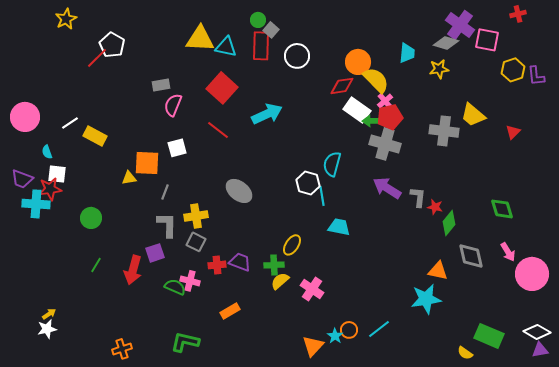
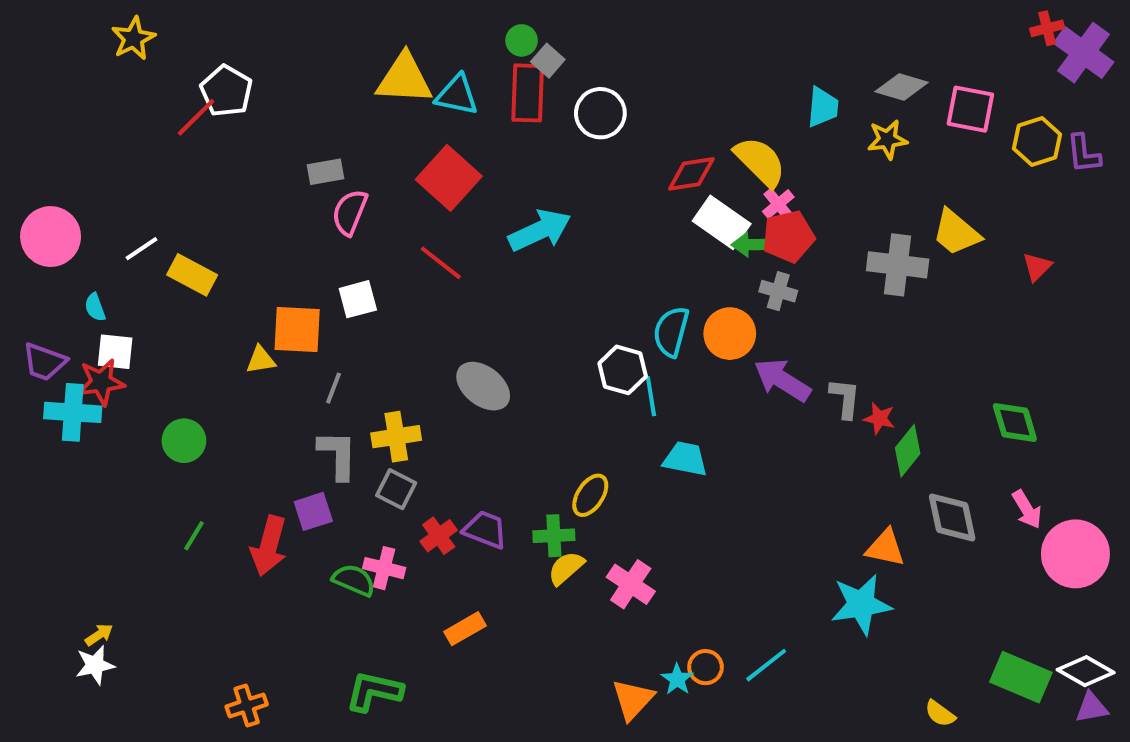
purple cross: (460, 25) -> (1084, 53), moved
pink square: (487, 40) -> (970, 109), moved
orange circle: (358, 62) -> (730, 334), moved
gray cross: (385, 144) -> (778, 291), size x0.6
red cross: (217, 265) -> (439, 536), turned -30
green rectangle: (489, 336) -> (1021, 677), moved

